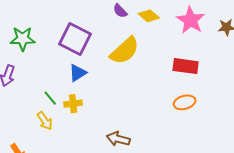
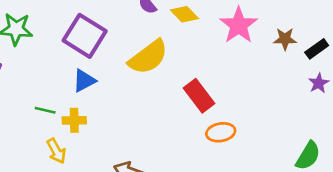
red rectangle: (186, 66) -> (199, 96), moved, turned 40
green line: (50, 98) -> (45, 110), turned -42
yellow arrow: (45, 121) -> (56, 151), moved

